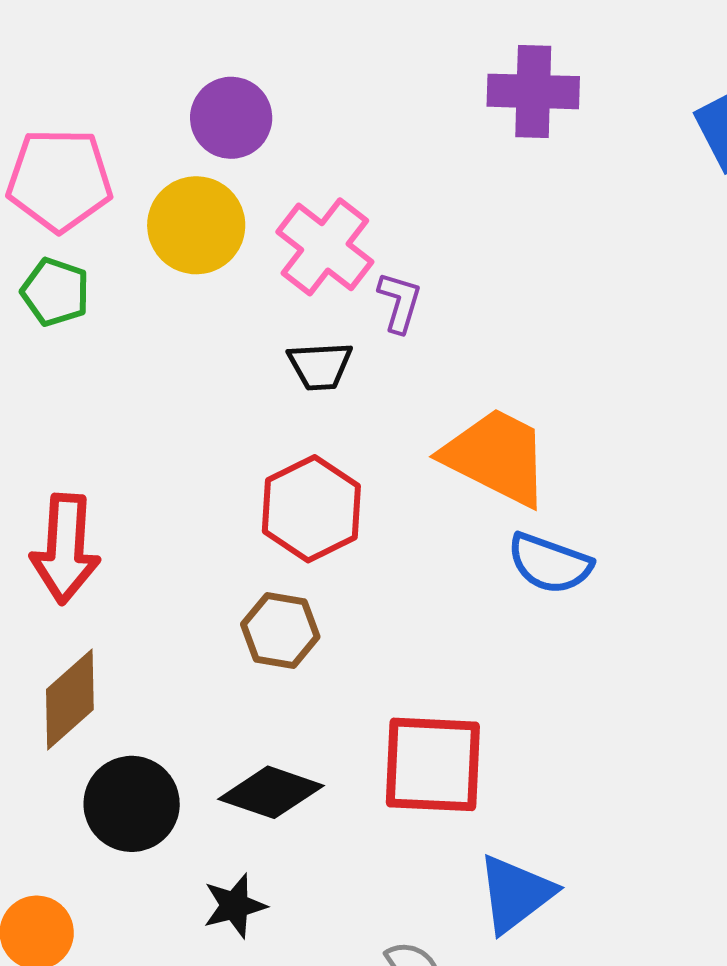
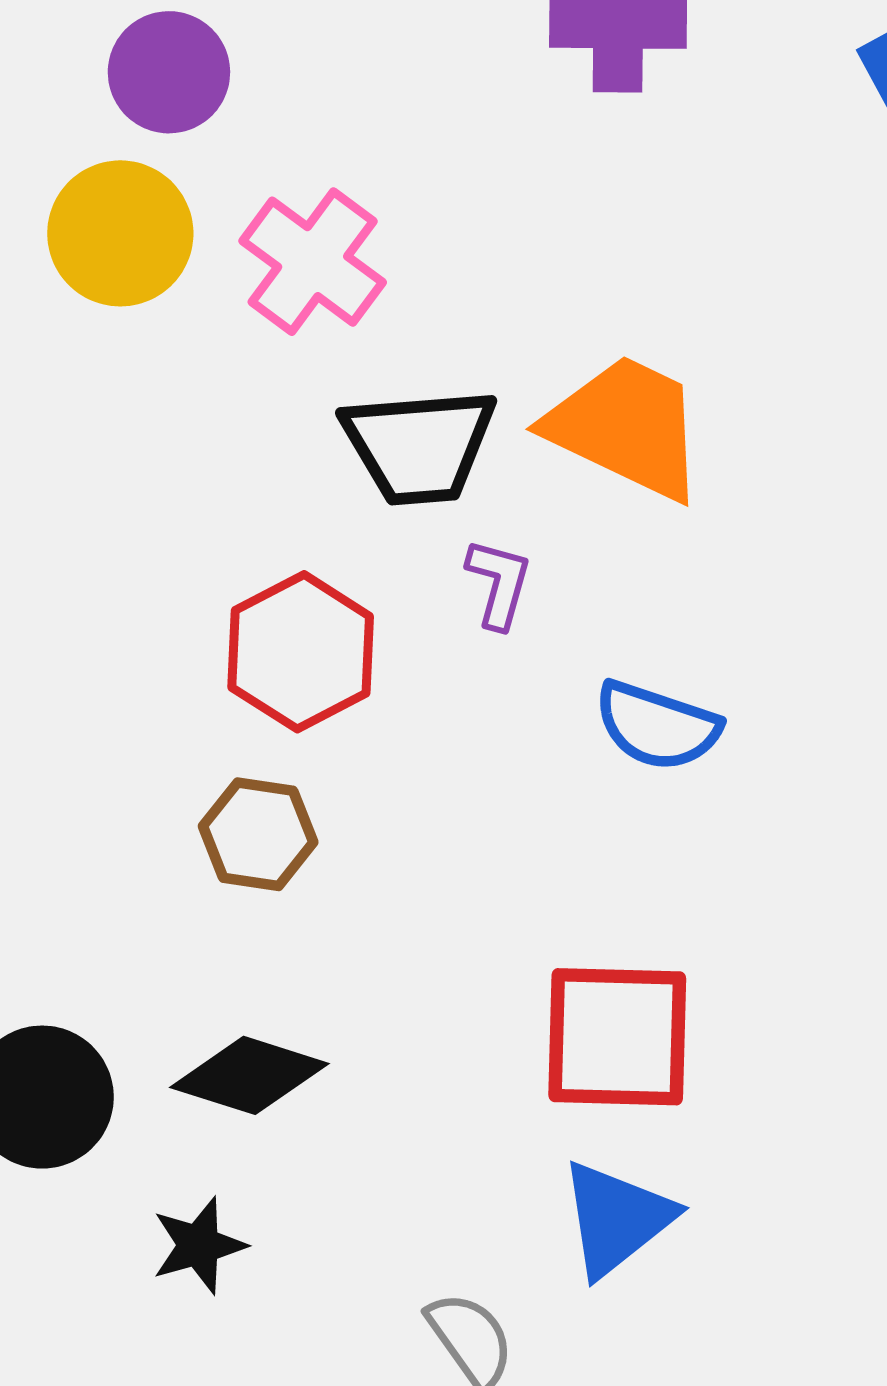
purple L-shape: (400, 302) -> (499, 583), moved
black trapezoid: (320, 366) -> (419, 446), moved, size x1.6
orange trapezoid: (496, 457) -> (626, 427), moved
red square: (433, 764) -> (617, 1037), moved

